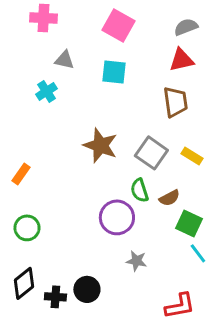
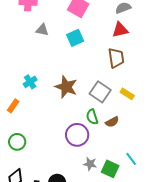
cyan square: (114, 72) -> (75, 38), turned -30
cyan cross: (46, 91) -> (30, 82), moved
green square: (189, 223) -> (110, 169), moved

